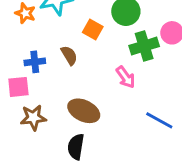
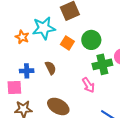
orange square: (93, 29) -> (67, 43), moved

